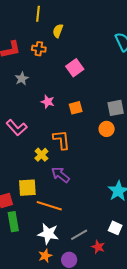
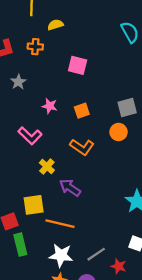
yellow semicircle: (58, 31) -> (55, 25), turned 56
pink square: (75, 68) -> (78, 65), turned -36
pink L-shape: (17, 128) -> (30, 136), moved
orange L-shape: (62, 140) -> (82, 147), moved, turned 135

